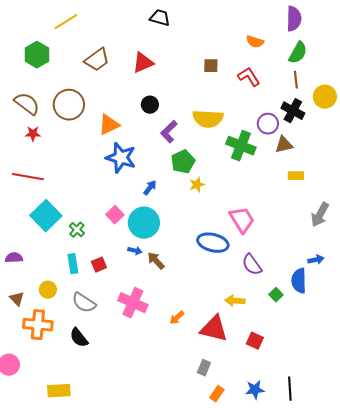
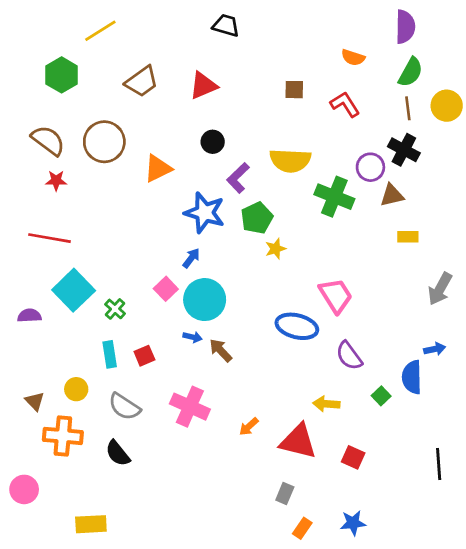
yellow circle: (325, 97) -> (447, 106), moved
blue star: (121, 158) -> (205, 213), moved
blue arrow: (150, 188) -> (191, 258), moved
purple semicircle: (14, 258) -> (29, 316), moved
black line: (290, 389) -> (439, 464), moved

